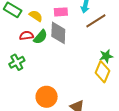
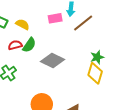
pink rectangle: (61, 12) -> (55, 18), moved
gray diamond: (58, 33) -> (53, 61), moved, turned -60

